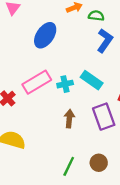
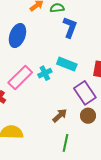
brown arrow: (69, 119) -> (60, 116), moved, turned 56
brown circle: (99, 163) -> (88, 116), moved

